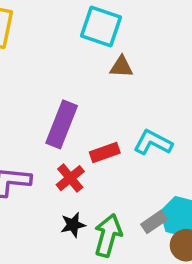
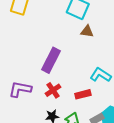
red rectangle: (105, 153) -> (83, 94), moved

